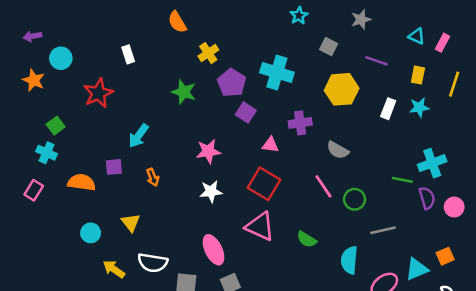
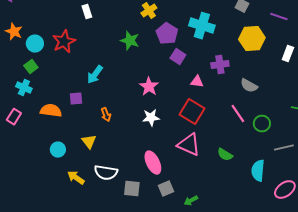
cyan circle: (61, 58) -> (35, 44), moved
pink star: (208, 151) -> (149, 87), turned -30
orange arrow: (153, 177) -> (106, 115), moved

